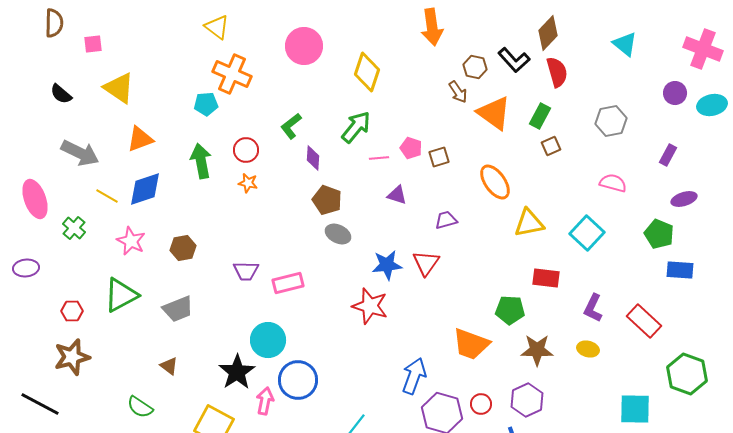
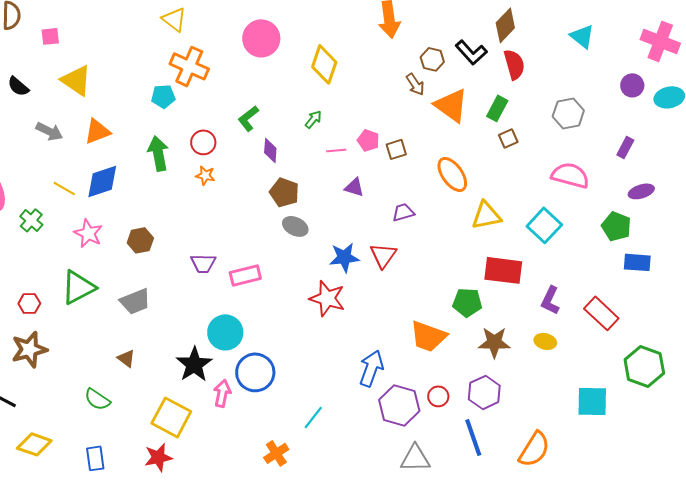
green arrow: (356, 127) -> (313, 119), size x0.6
gray arrow: (80, 153) -> (49, 131), moved, size x0.7
pink semicircle: (613, 183) -> (570, 175), size x1.4
red rectangle: (546, 278) -> (503, 270), size x1.4

